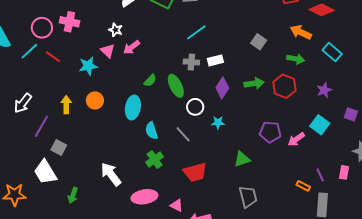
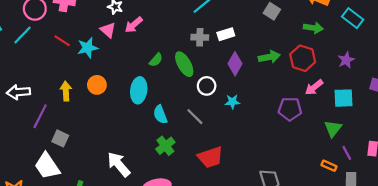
red line: (53, 57) -> (62, 41), moved
white arrow: (23, 103) -> (18, 92), turned 50
cyan square: (320, 125) -> (343, 98), turned -36
pink arrow: (296, 139) -> (314, 87), moved
green triangle: (242, 159) -> (333, 129), moved, turned -30

